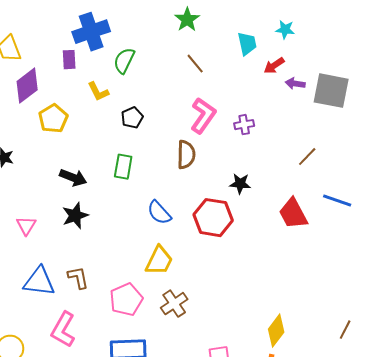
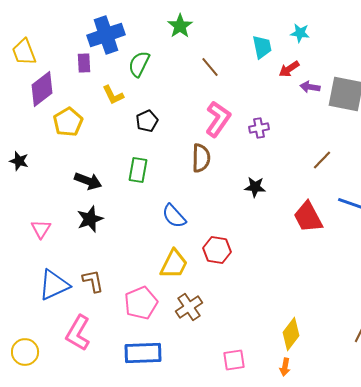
green star: (187, 20) -> (180, 26), moved
red hexagon: (213, 218) -> (217, 250), moved, size x0.7
blue triangle: (39, 282) -> (54, 285), turned -32

